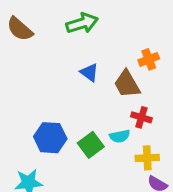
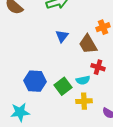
blue triangle: (89, 72) -> (62, 36), turned 32
yellow cross: (147, 158) -> (84, 101), moved

